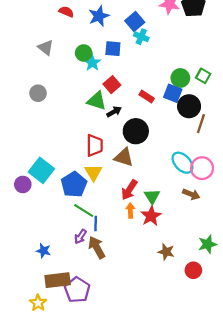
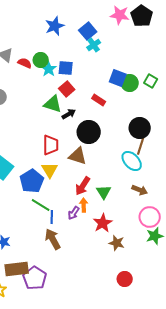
red semicircle: (66, 12) -> (25, 63), moved
cyan cross: (141, 37) -> (94, 45), turned 32
blue square: (113, 49) -> (66, 68), moved
blue square: (173, 93) -> (118, 78), moved
black circle: (189, 106) -> (140, 128), moved
brown line: (201, 124) -> (141, 146), moved
pink circle: (202, 168) -> (150, 217), moved
red star: (151, 216) -> (103, 223), moved
purple arrow: (80, 237) -> (74, 213), moved
red circle: (193, 270) -> (125, 279), moved

